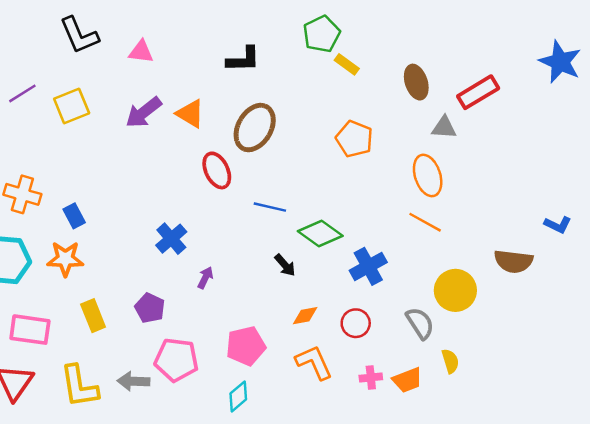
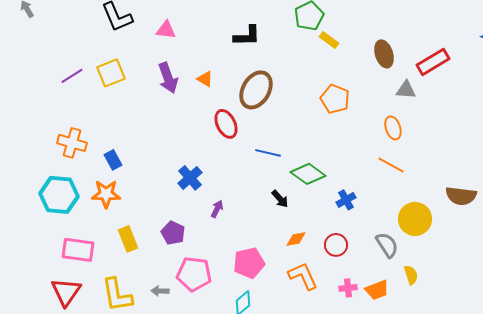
purple line: (22, 93) -> (72, 76), moved
purple arrow: (144, 112) -> (168, 78), turned -72
orange triangle: (190, 114) -> (205, 79), size x0.7
orange ellipse: (428, 175) -> (393, 128), size x0.7
blue cross: (368, 266) -> (346, 200), size x0.7
gray arrow: (133, 381) -> (160, 291), size x0.7

